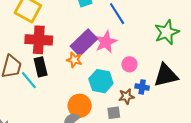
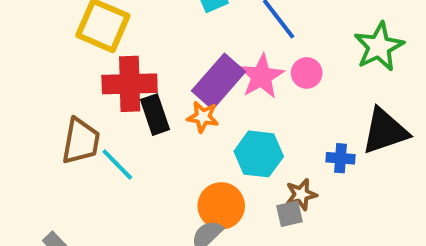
pink circle: (129, 64) -> (307, 73), moved
black rectangle: (41, 67) -> (155, 115), moved
brown star: (126, 96) -> (301, 195), moved

